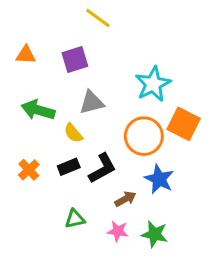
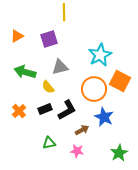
yellow line: (98, 18) -> (64, 12), turned 54
orange triangle: (26, 55) -> (17, 36), turned -32
green star: (155, 234) -> (119, 153), moved, turned 30

